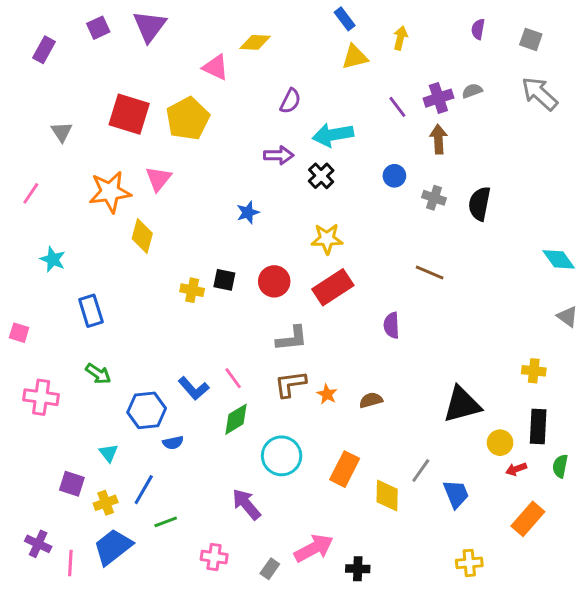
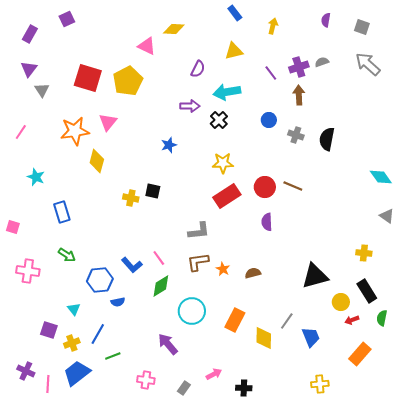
purple triangle: (150, 26) -> (29, 69), moved, size x0.7
yellow triangle: (355, 57) -> (234, 51), moved
red circle: (274, 281) -> (265, 187), moved
black rectangle: (538, 427) -> (367, 291), turned -35
pink arrow: (314, 548) -> (214, 374), size x0.6

